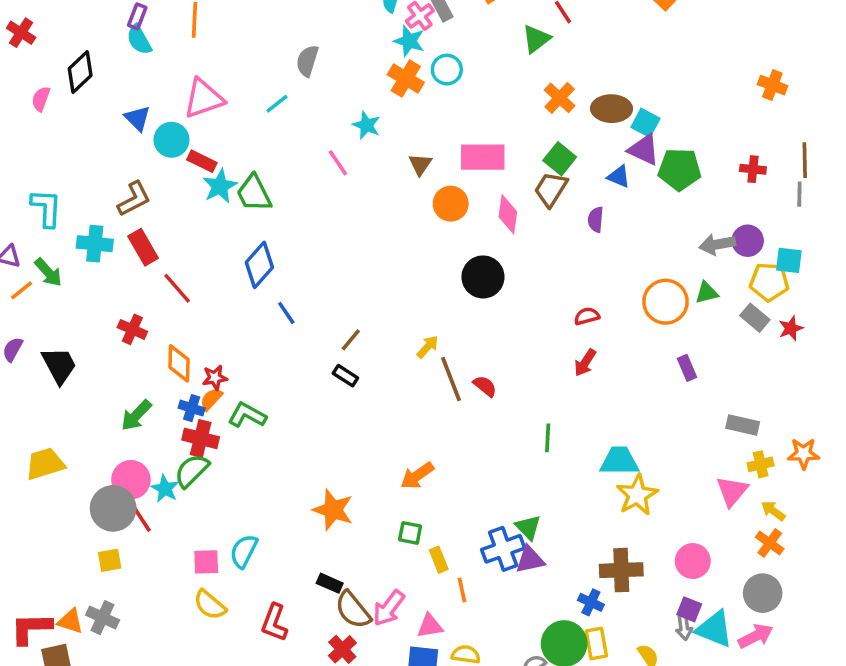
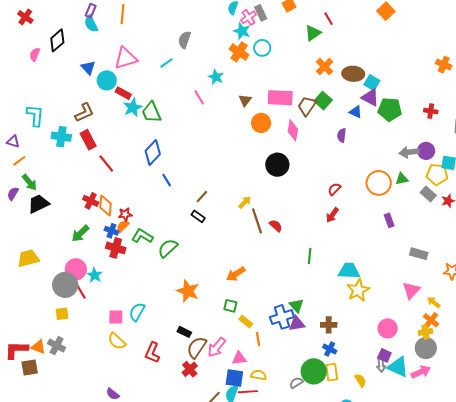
brown trapezoid: (551, 189) -> (307, 106), moved
green arrow: (48, 272) -> (29, 182), moved
red semicircle: (587, 316) -> (334, 189), turned -32
red cross: (132, 329) -> (91, 201), moved
black trapezoid: (59, 365) -> (39, 204), turned -90
yellow cross: (761, 464) -> (425, 332), moved
green semicircle: (192, 471) -> (168, 248), moved
yellow rectangle: (439, 560) -> (246, 321), turned -32
brown cross: (621, 570) -> (329, 325), moved, size x0.7
brown semicircle: (353, 610) -> (197, 347), turned 70

